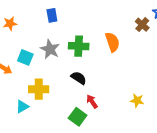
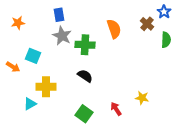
orange semicircle: (112, 42) -> (114, 29), moved
gray star: (50, 49) -> (62, 36), moved
red arrow: (92, 101) -> (116, 109), moved

